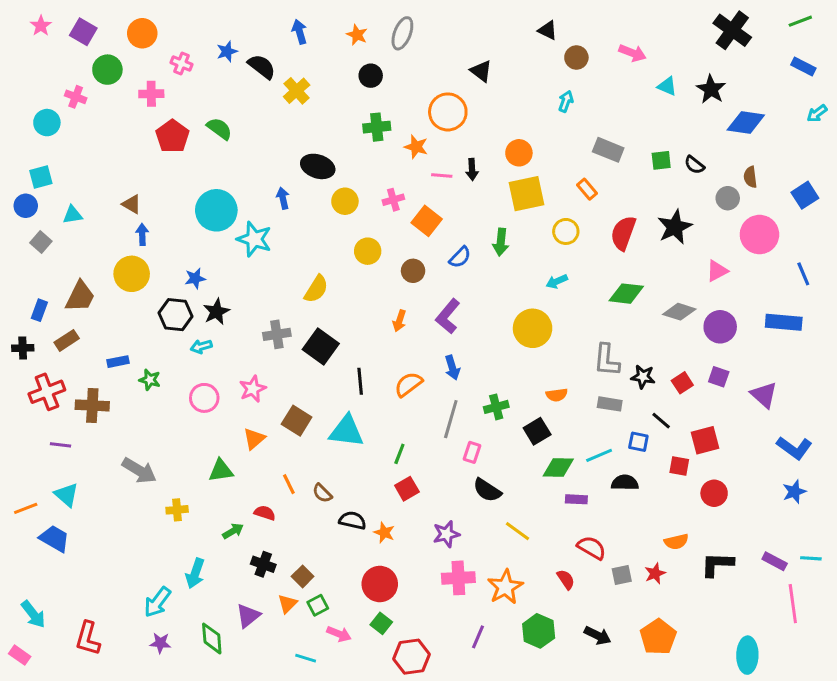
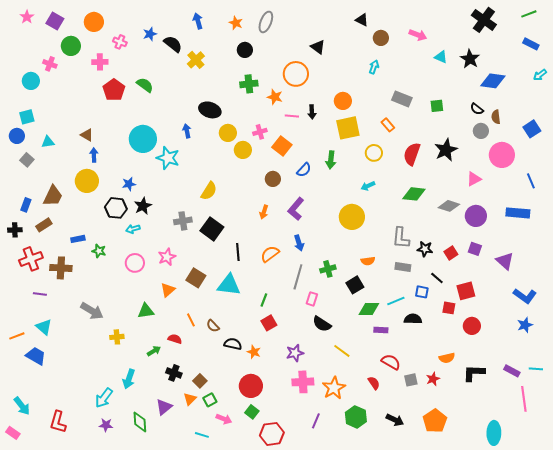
black semicircle: (694, 165) -> (477, 109), moved
yellow circle: (368, 251) -> (243, 150), moved

